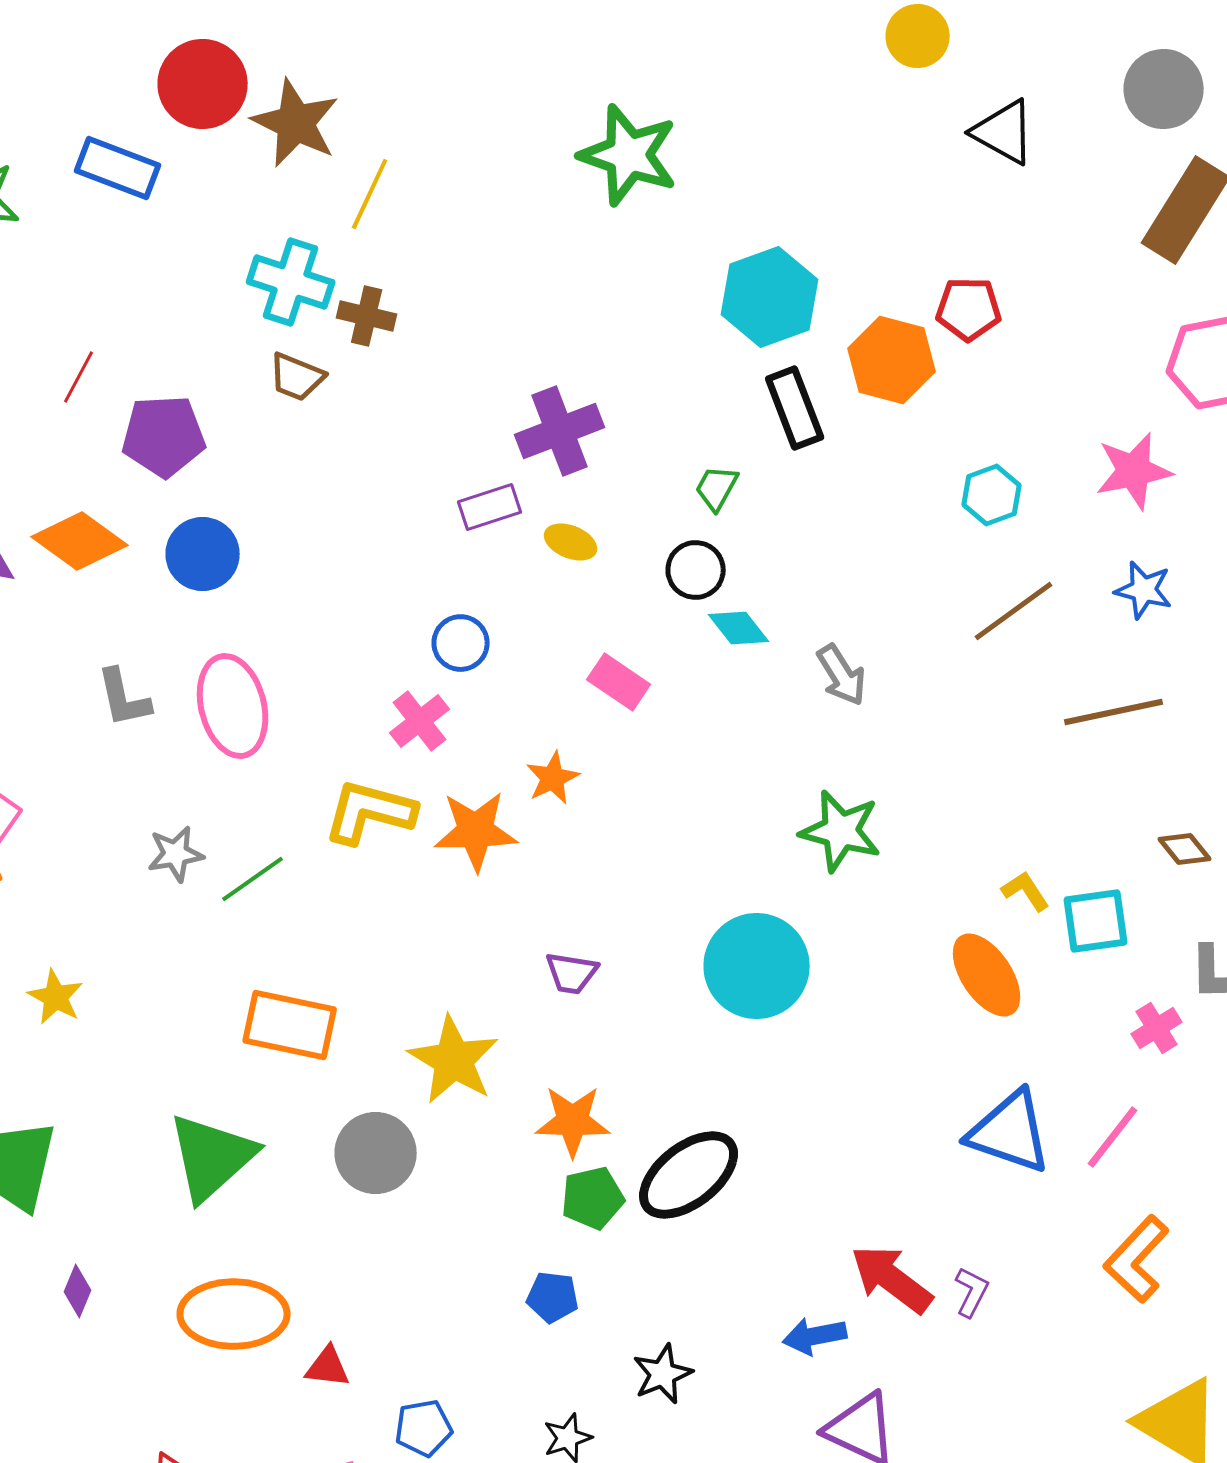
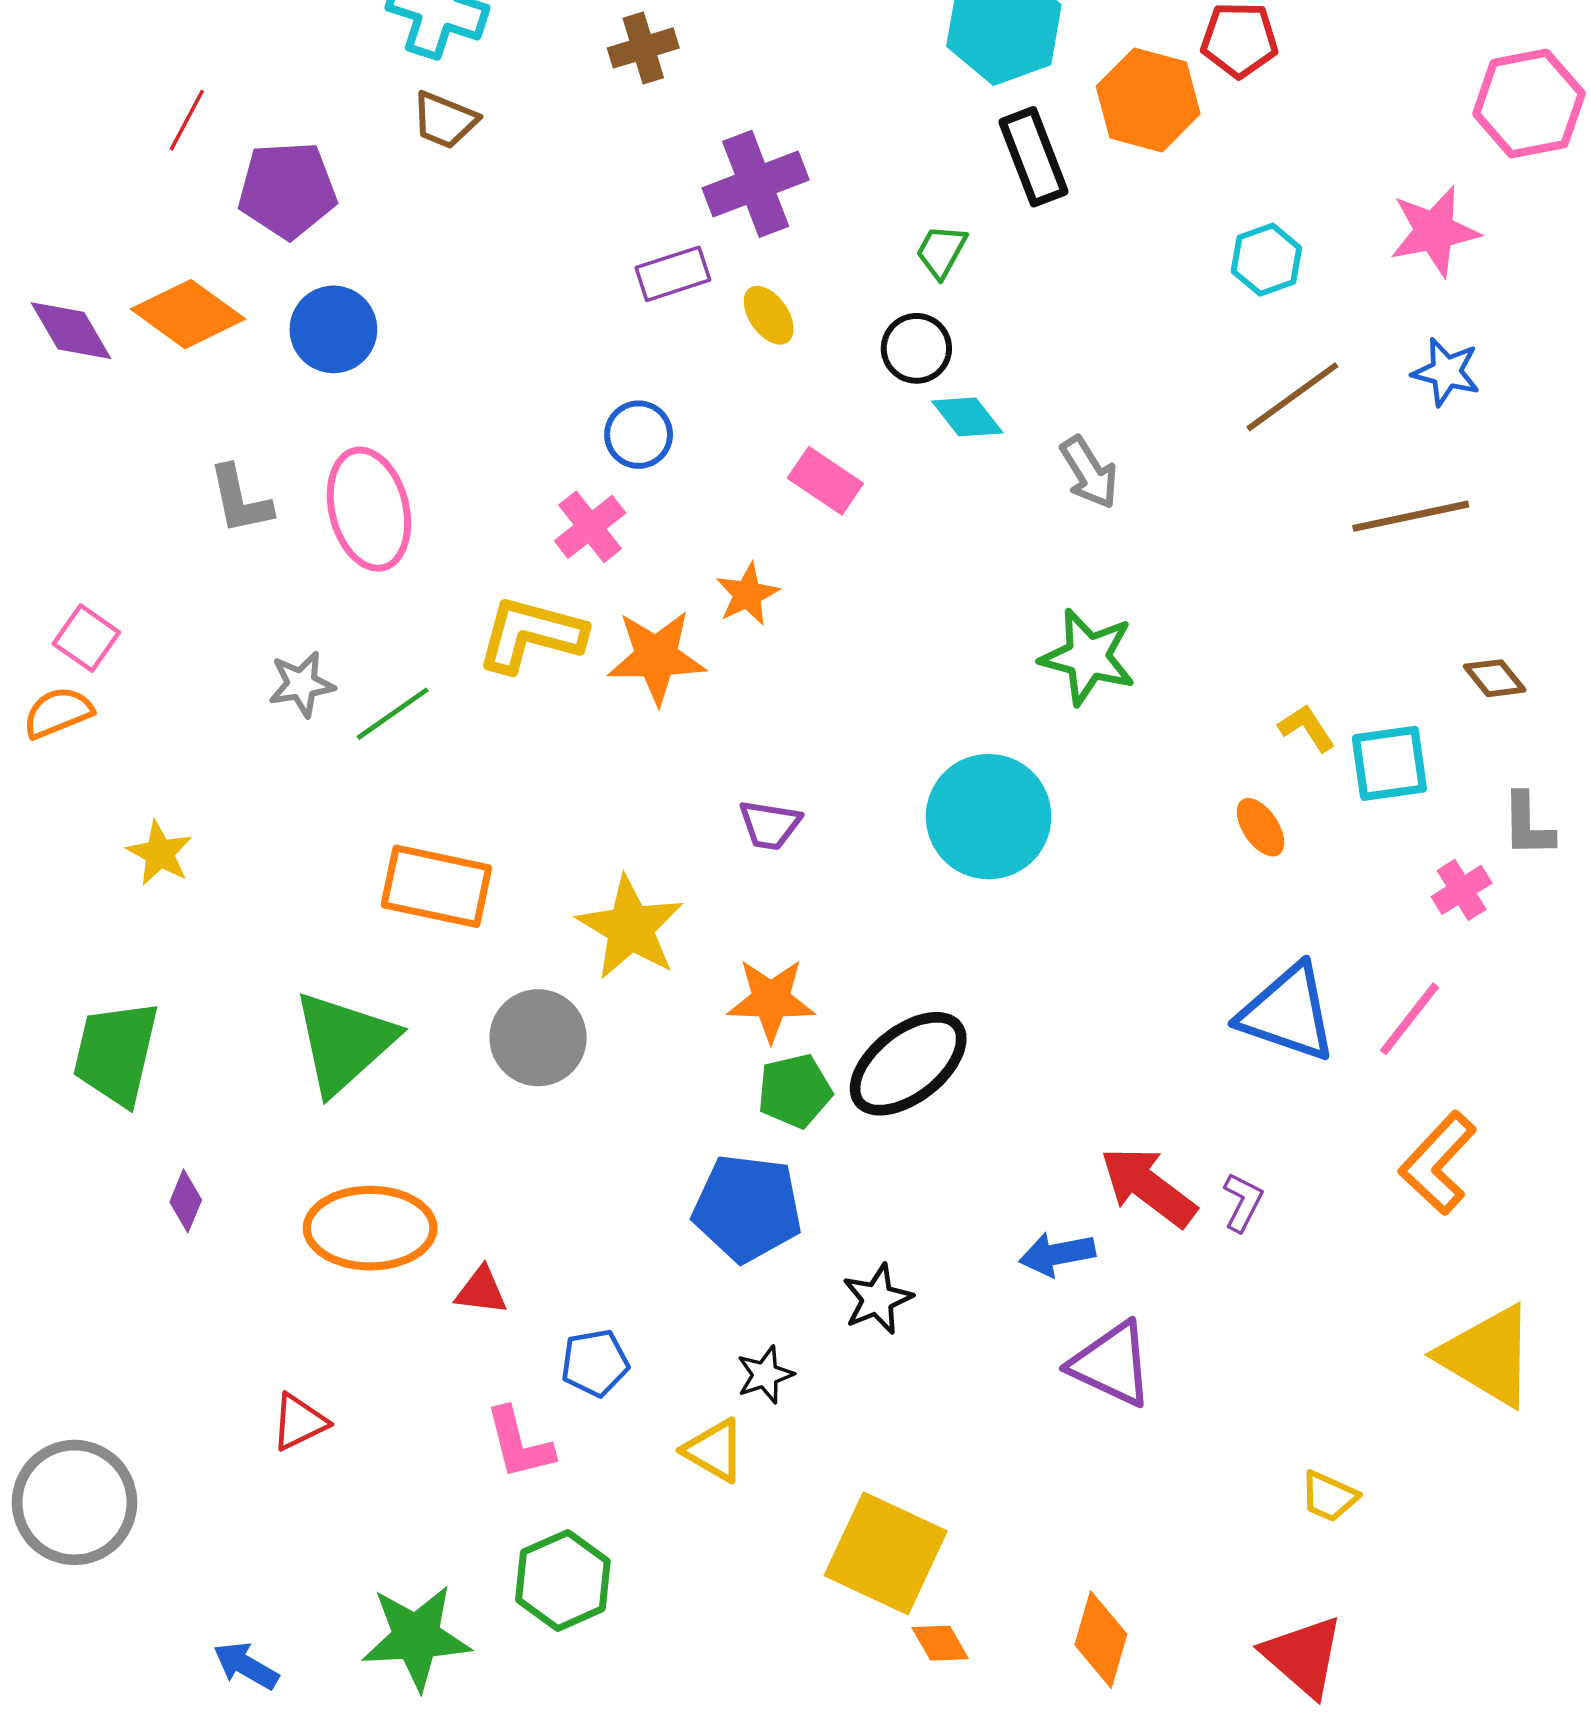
brown cross: (367, 316) -> (643, 48), moved, turned -30
yellow ellipse: (571, 542) -> (769, 315), turned 33
orange ellipse: (987, 975) -> (1261, 827), size x0.6
blue pentagon: (553, 1297) -> (747, 1208), size x1.8

